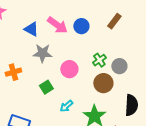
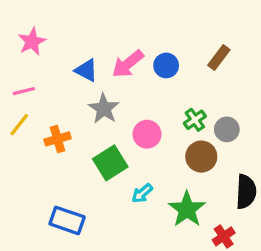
pink arrow: (57, 25) -> (128, 64), turned 105
gray star: (42, 53) -> (104, 109), turned 30
green square: (46, 87) -> (110, 163), size x1.5

